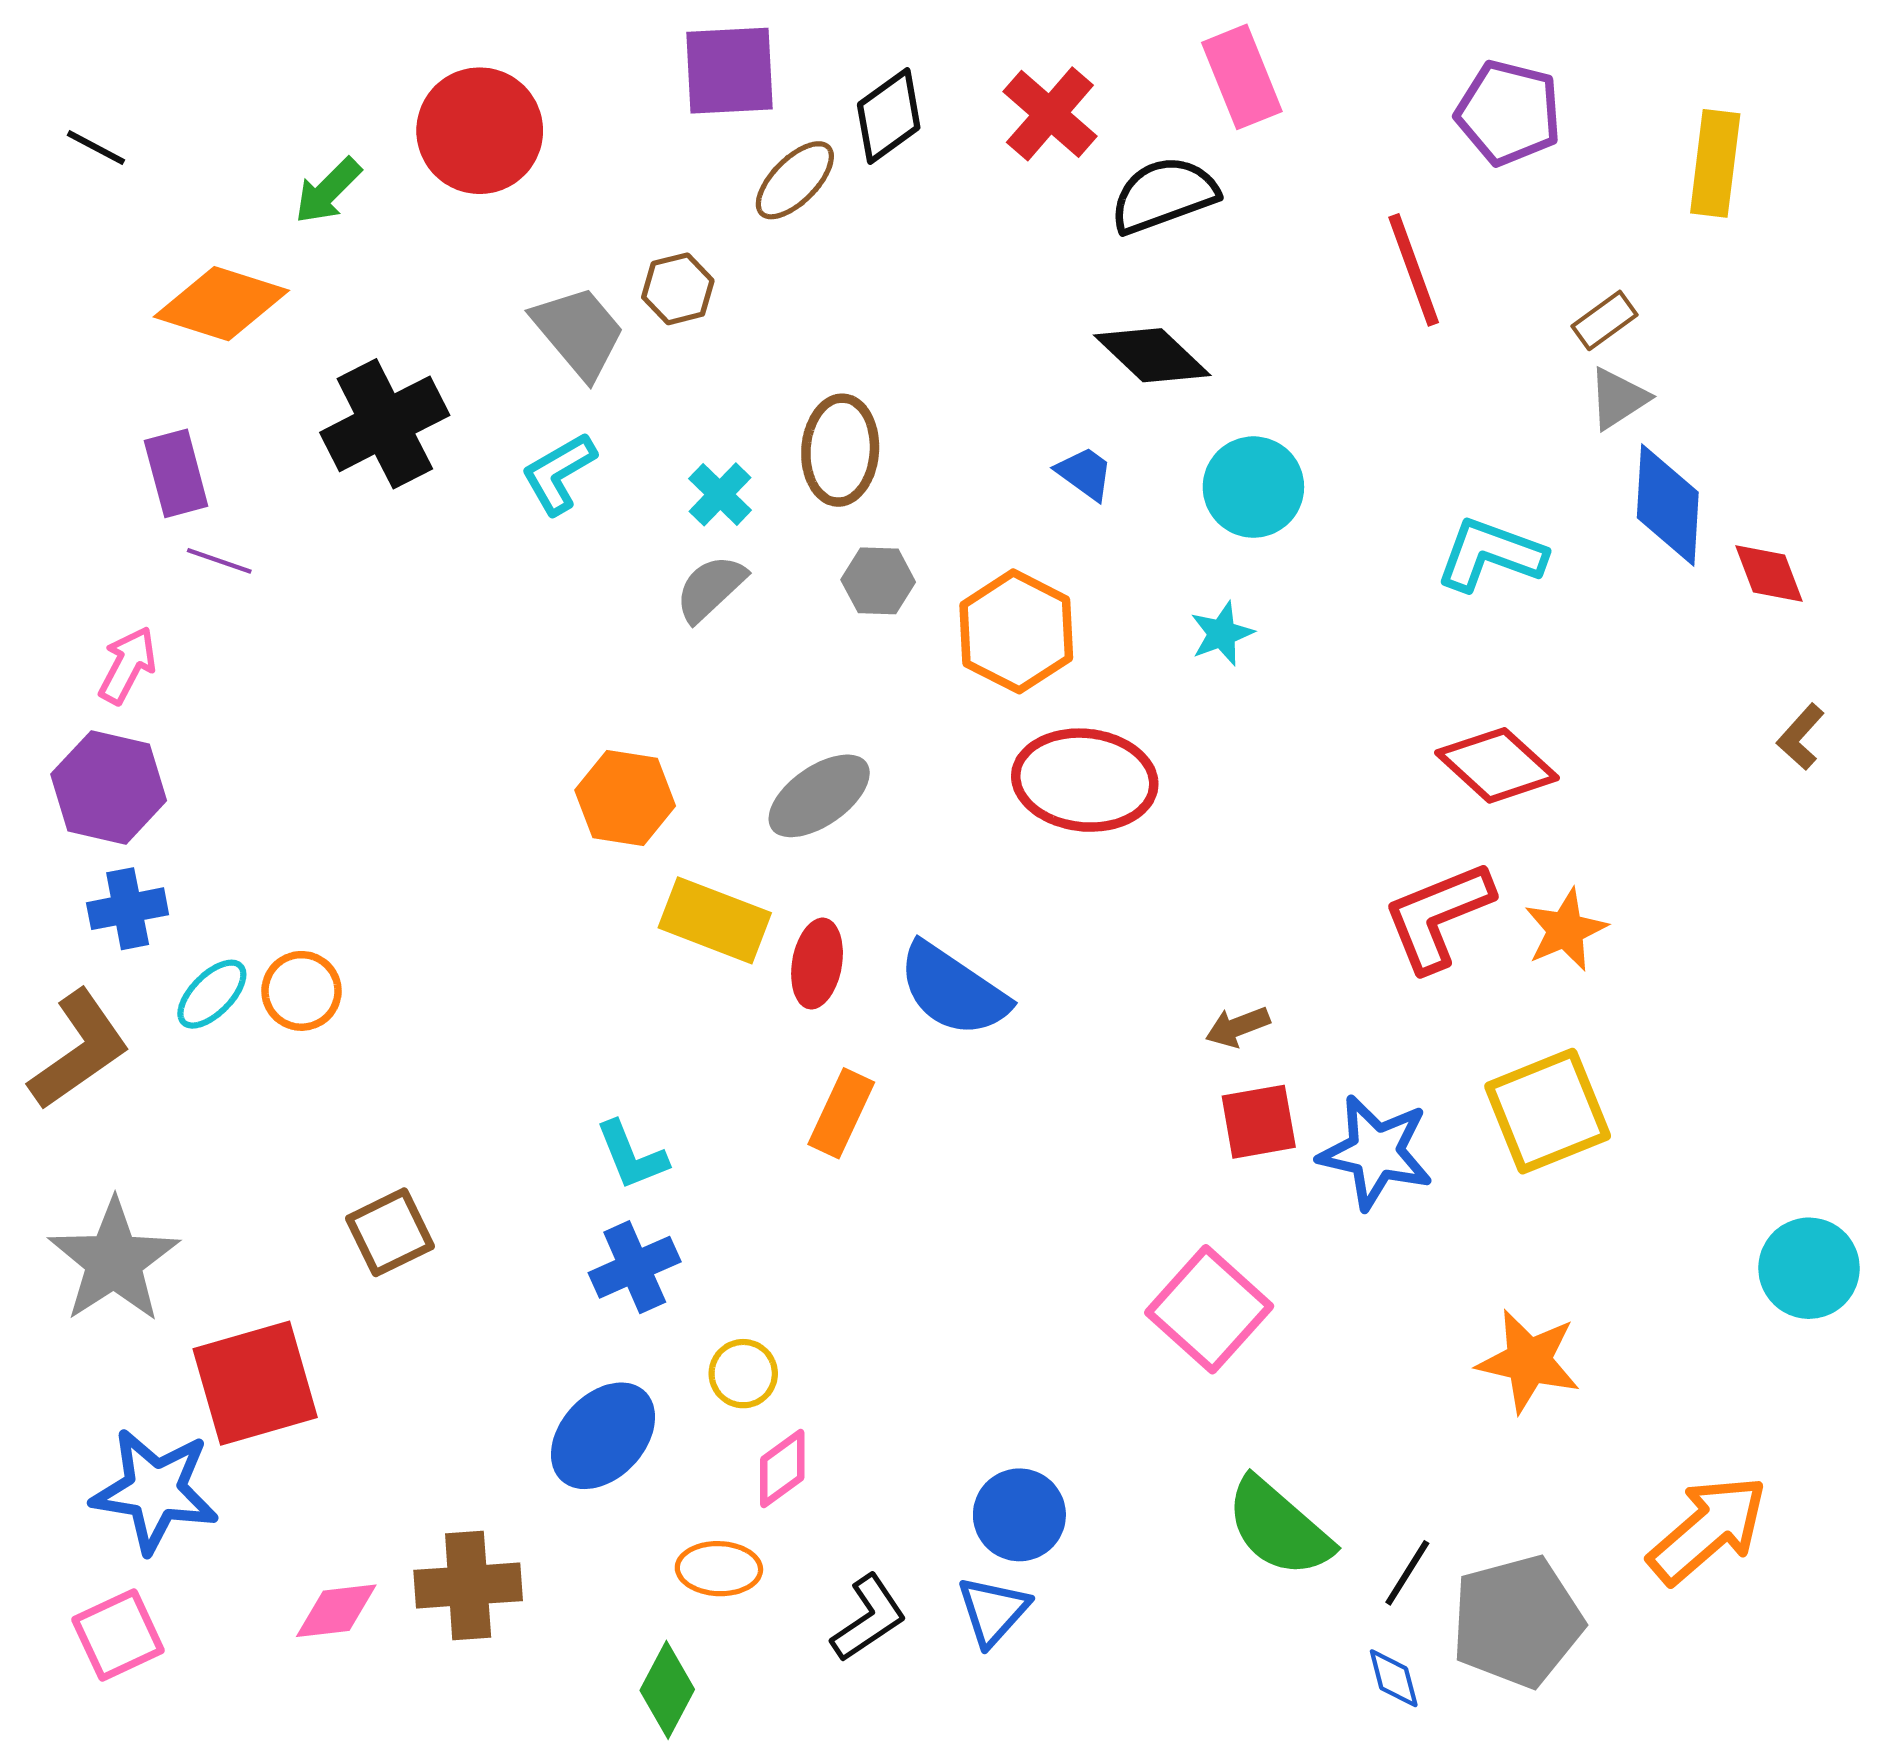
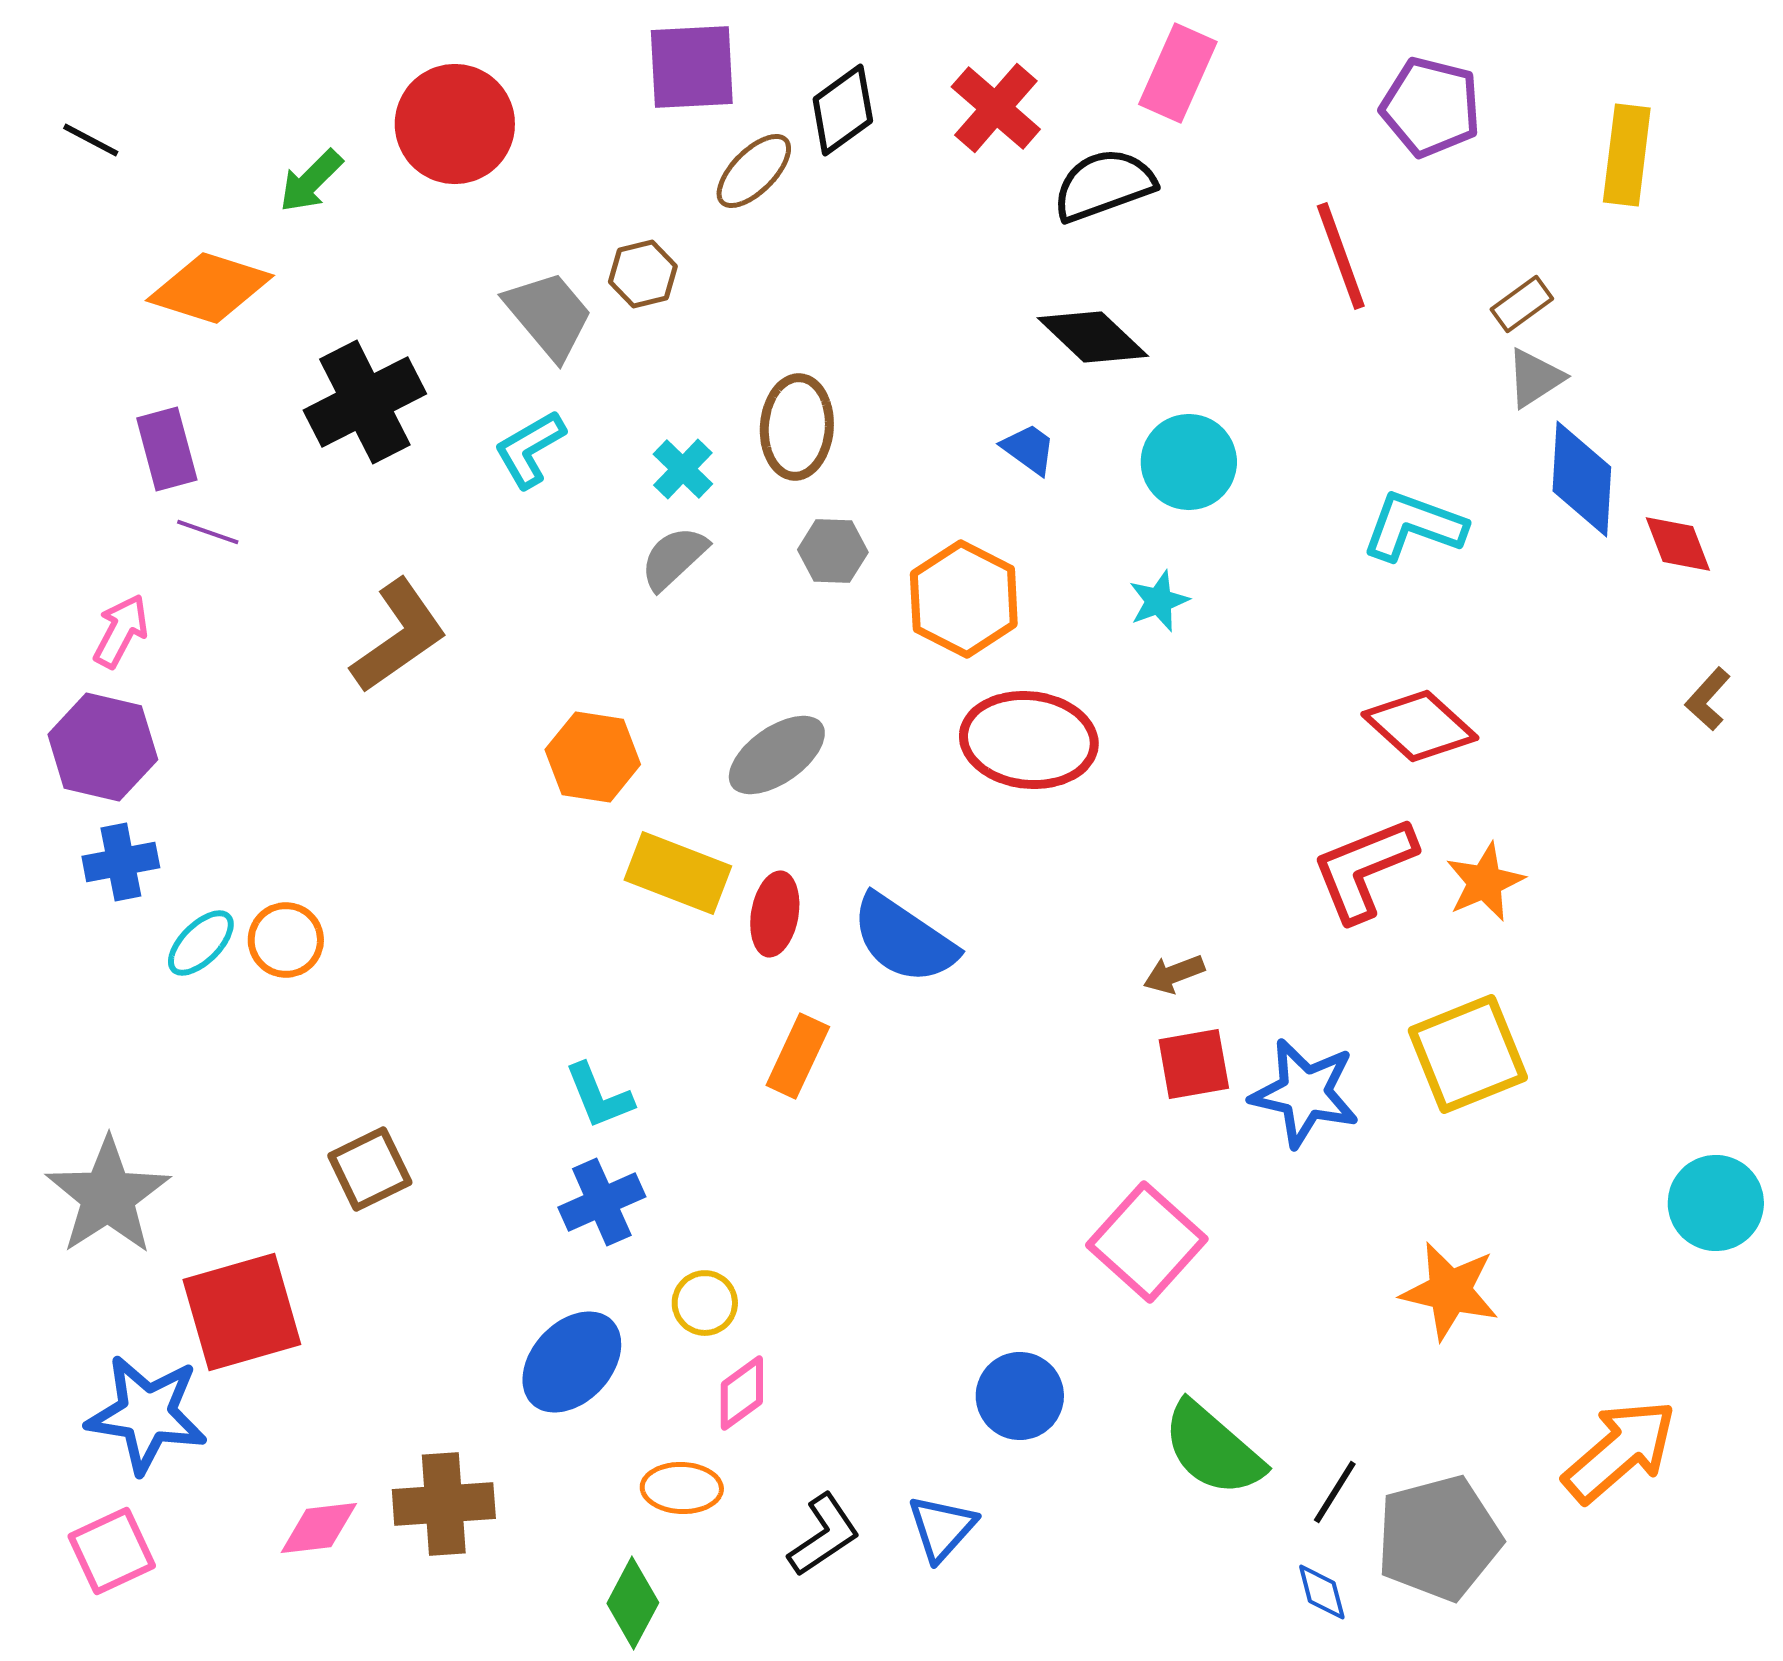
pink rectangle: (1242, 77) -> (1178, 73), turned 46
brown L-shape: (79, 1050) -> (399, 636), moved
blue circle: (1019, 1515) -> (1020, 1396), moved

